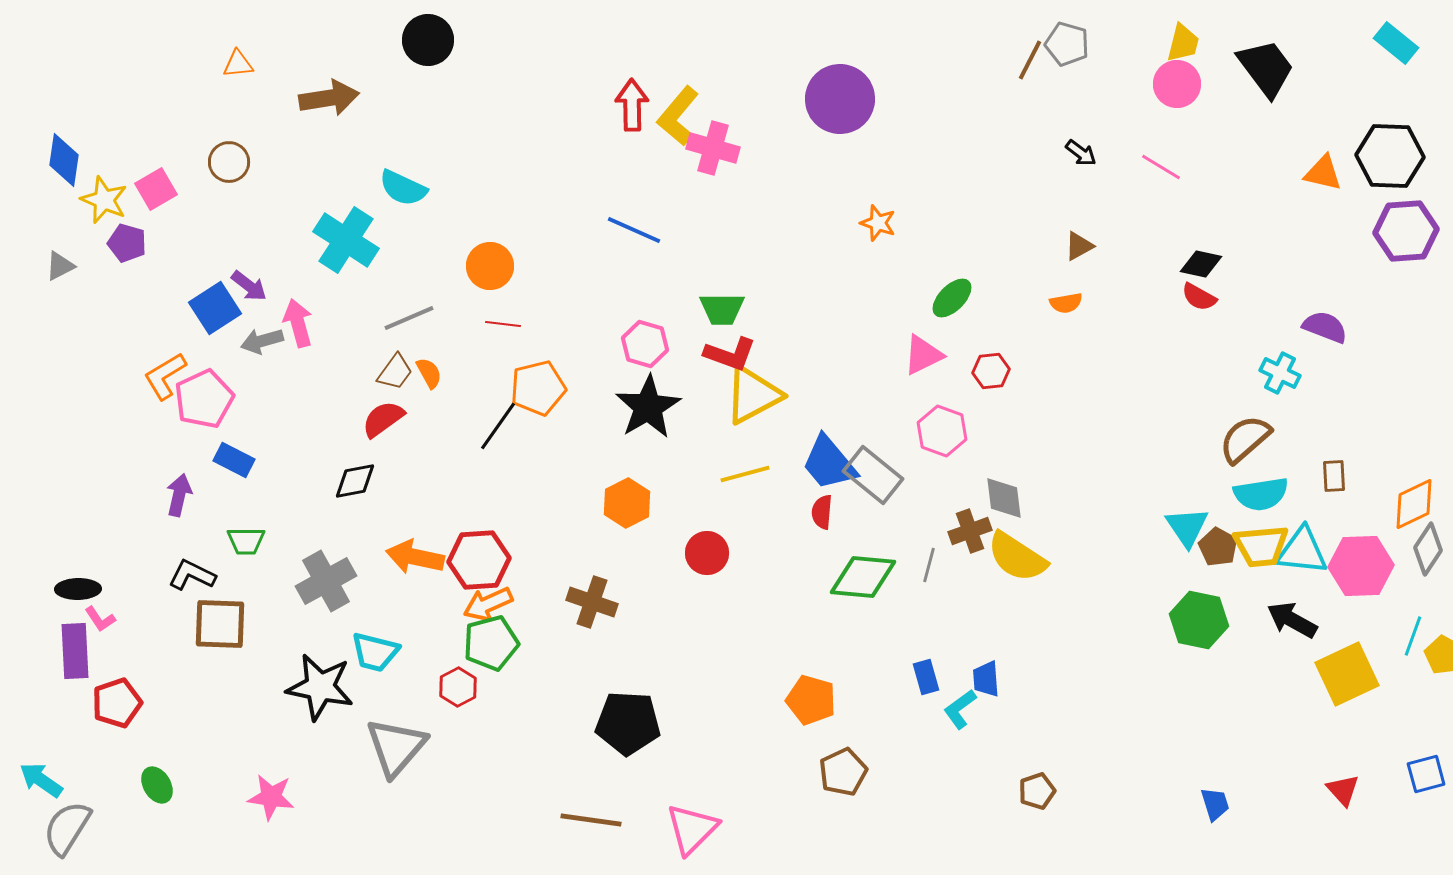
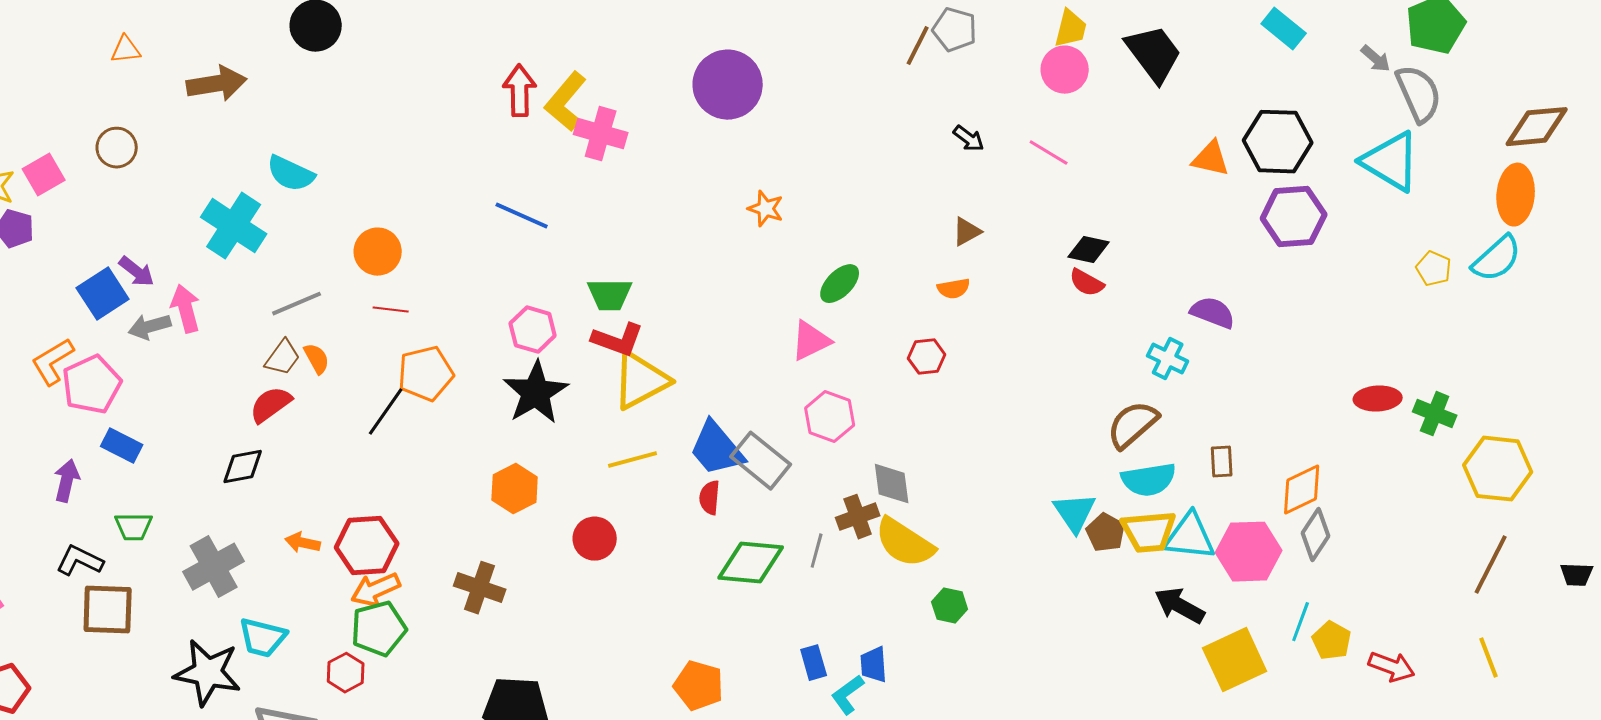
red hexagon: (991, 371) -> (927, 357), moved
orange arrow: (415, 557) -> (303, 543), size x0.6
green hexagon: (1199, 620) -> (950, 606), moved, size x0.6

